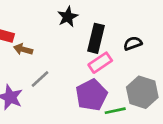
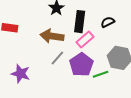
brown arrow: (23, 49) -> (52, 36), moved, size x1.6
gray line: (40, 79) -> (57, 58), moved

